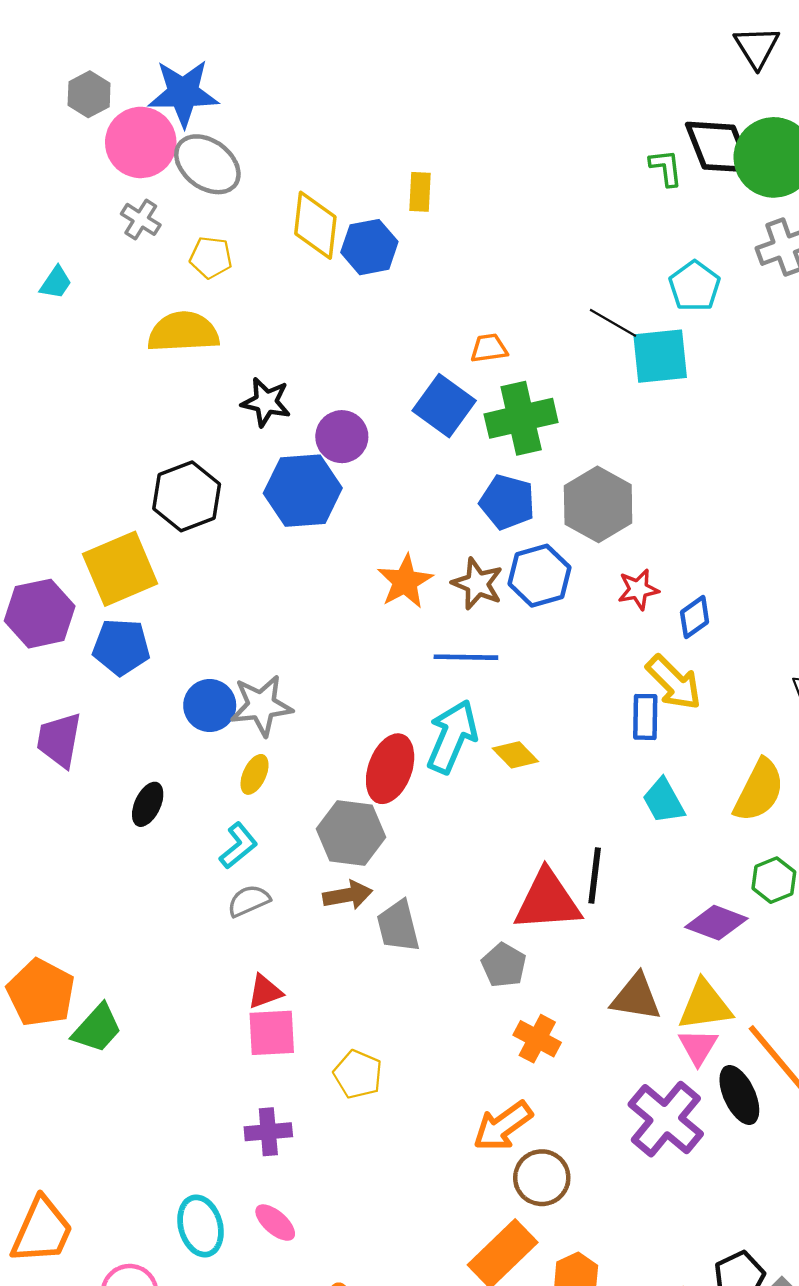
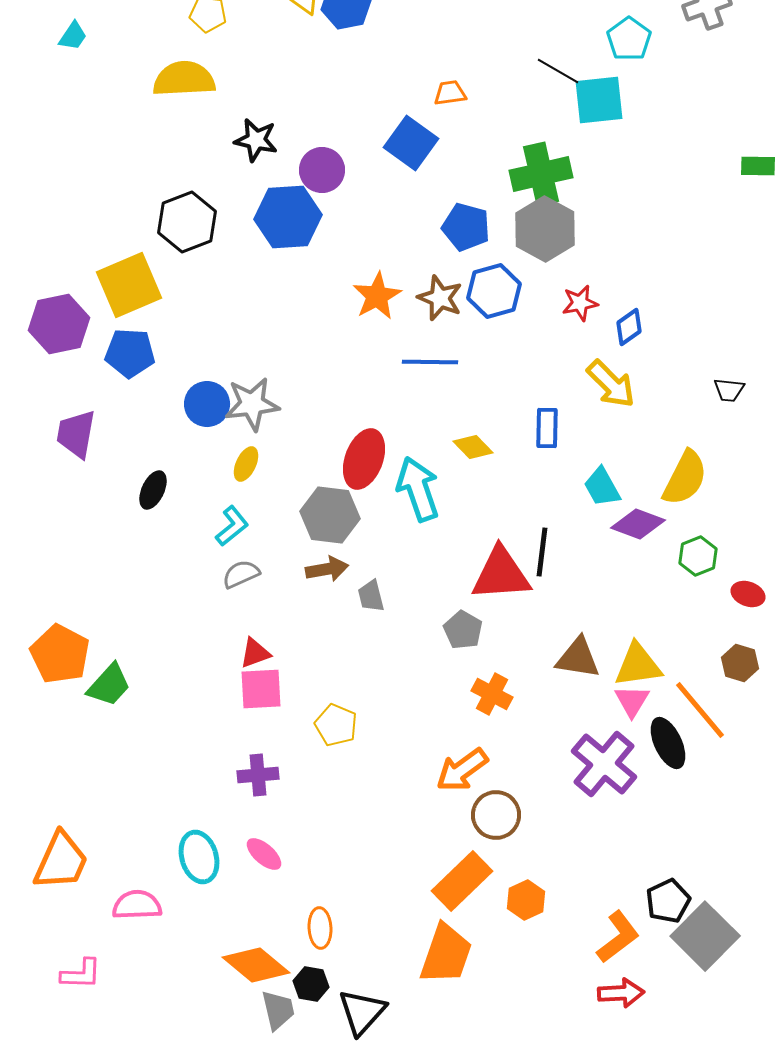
green cross: (521, 418) -> (541, 174), moved
blue rectangle: (645, 717) -> (547, 428), moved
cyan arrow: (452, 737) -> (418, 489), moved, turned -42
purple diamond: (716, 923) -> (638, 524), moved
gray trapezoid: (398, 926) -> (371, 596), size x0.7

